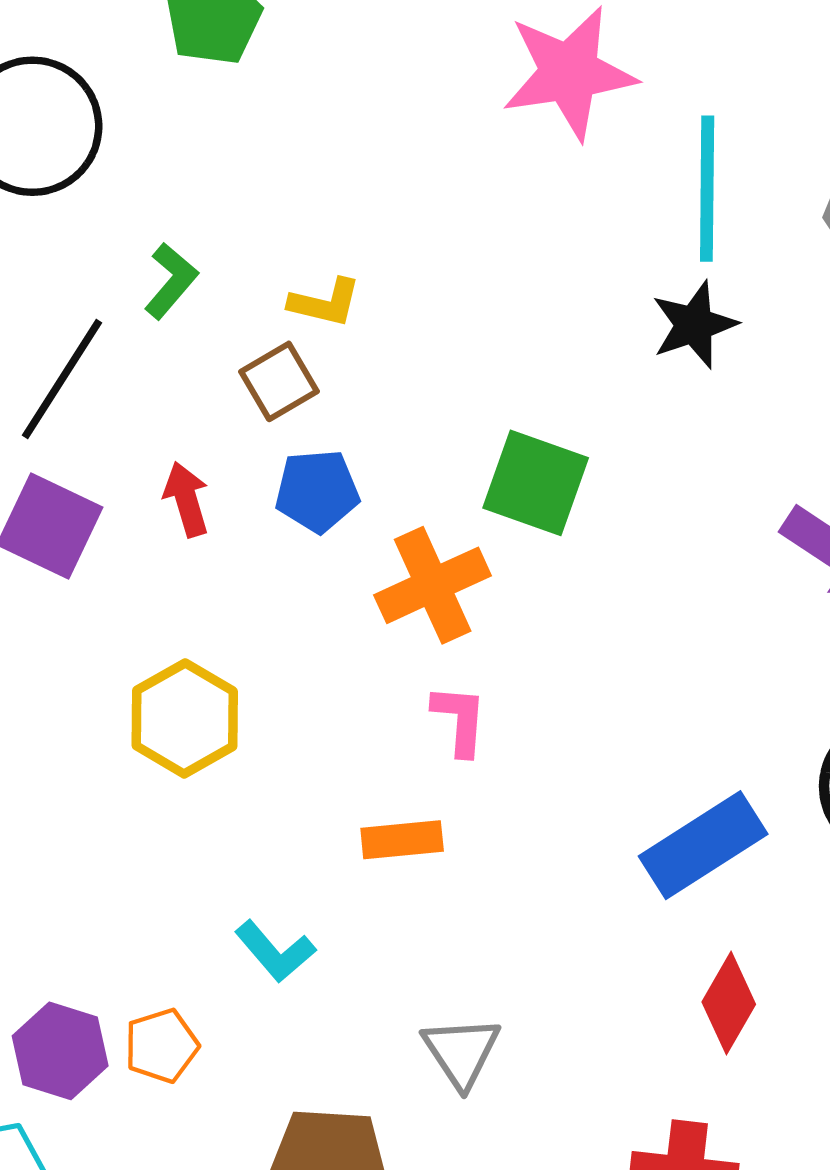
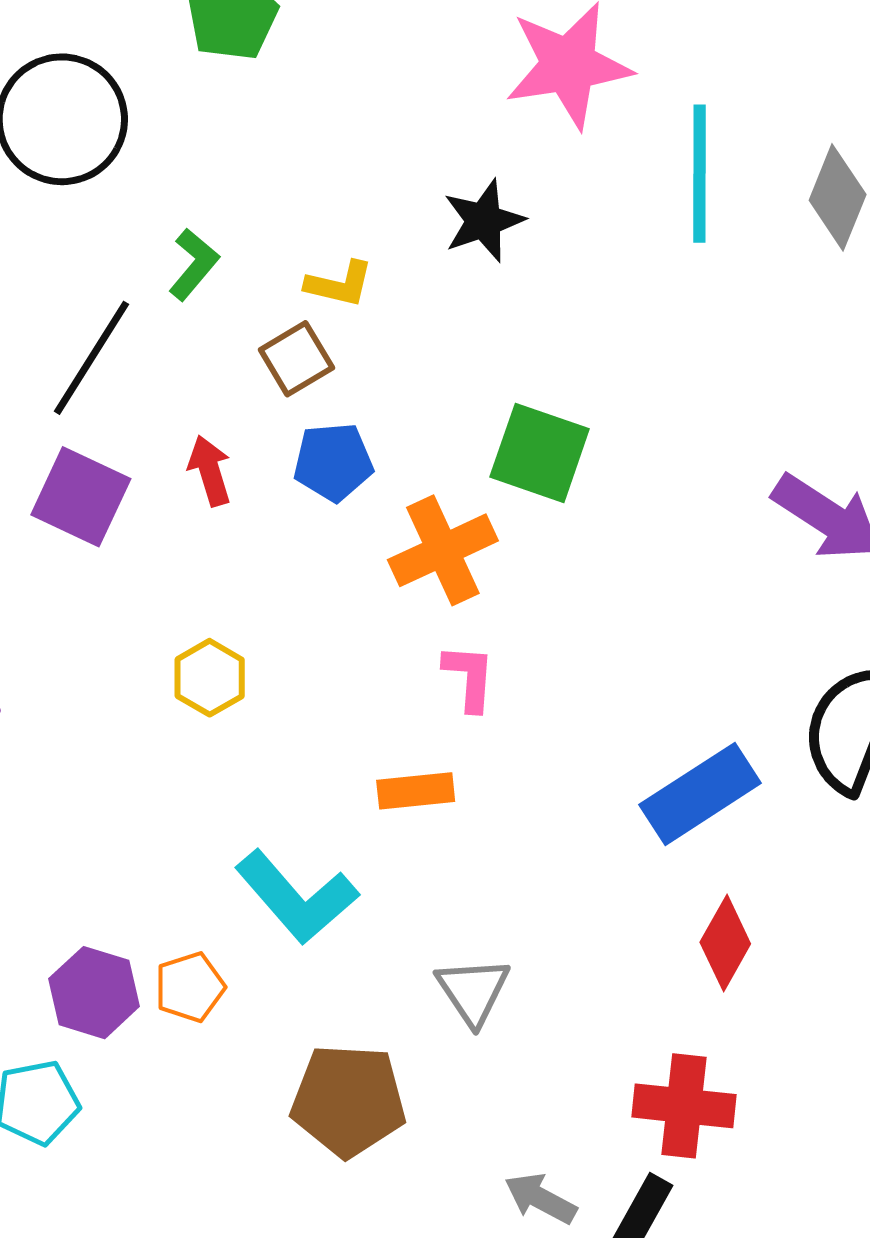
black star: (694, 325) -> (484, 221), moved
yellow hexagon: (185, 718) -> (210, 678), size x0.7
cyan L-shape: (275, 951) -> (297, 897), size x1.6

